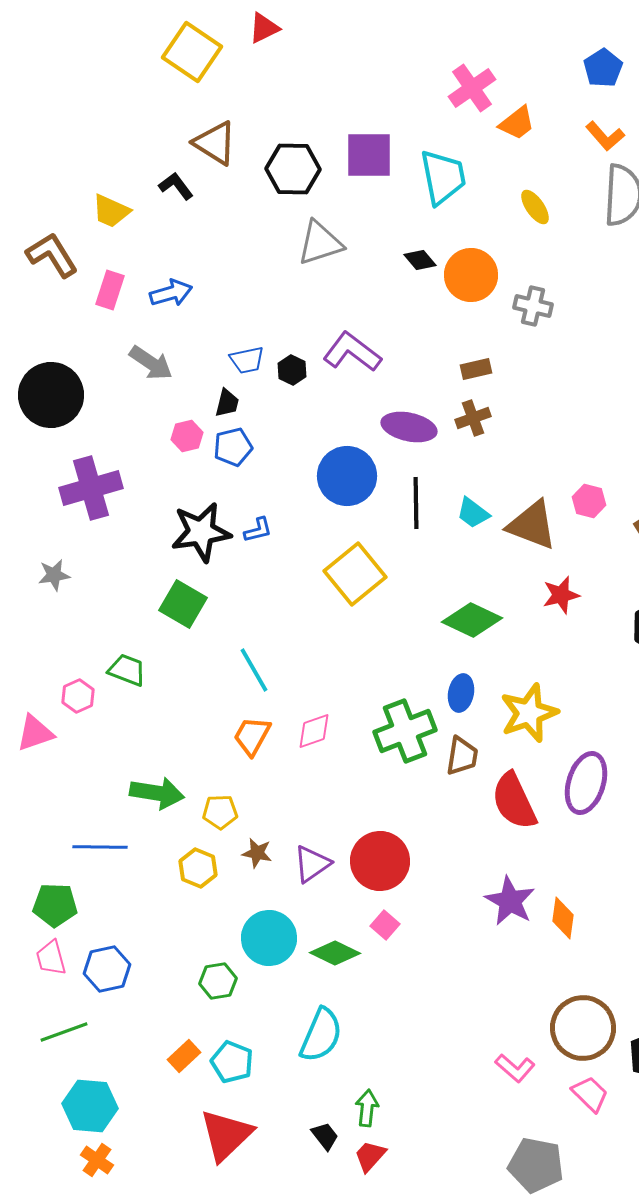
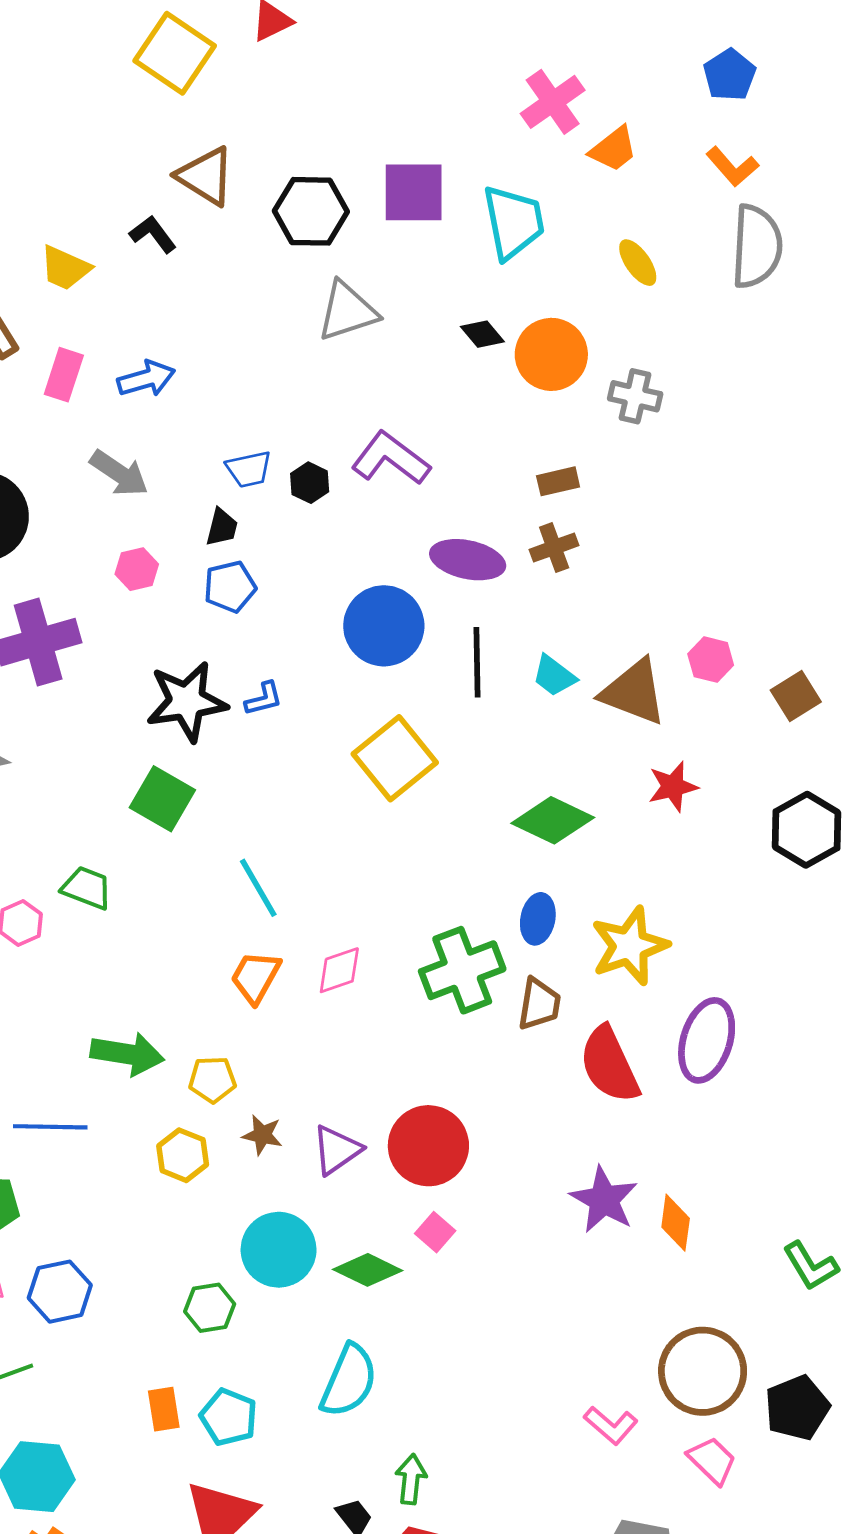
pink hexagon: (187, 436) -> (137, 569), moved
orange rectangle: (184, 1056) -> (164, 1409), turned -56

